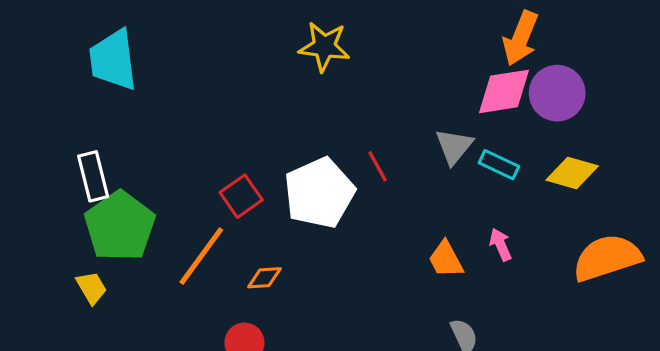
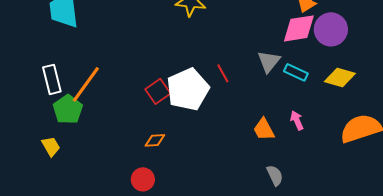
red square: (241, 196) -> (158, 91), moved
green pentagon: (120, 226) -> (68, 109), size x0.7
orange line: (201, 256) -> (86, 84), moved

